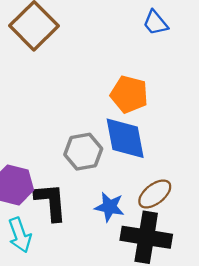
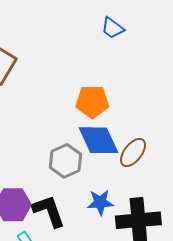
blue trapezoid: (155, 23) -> (112, 28), moved
brown ellipse: (155, 194) -> (133, 153), moved

